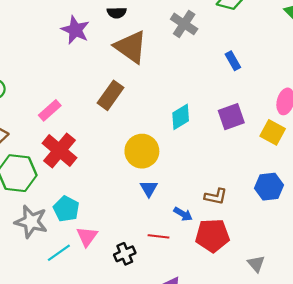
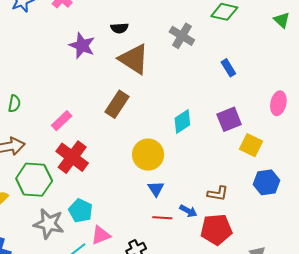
yellow square: (273, 132) -> (251, 145), moved
pink triangle: (87, 236) -> (101, 235), turned 35
red line: (158, 236) -> (162, 218), moved

